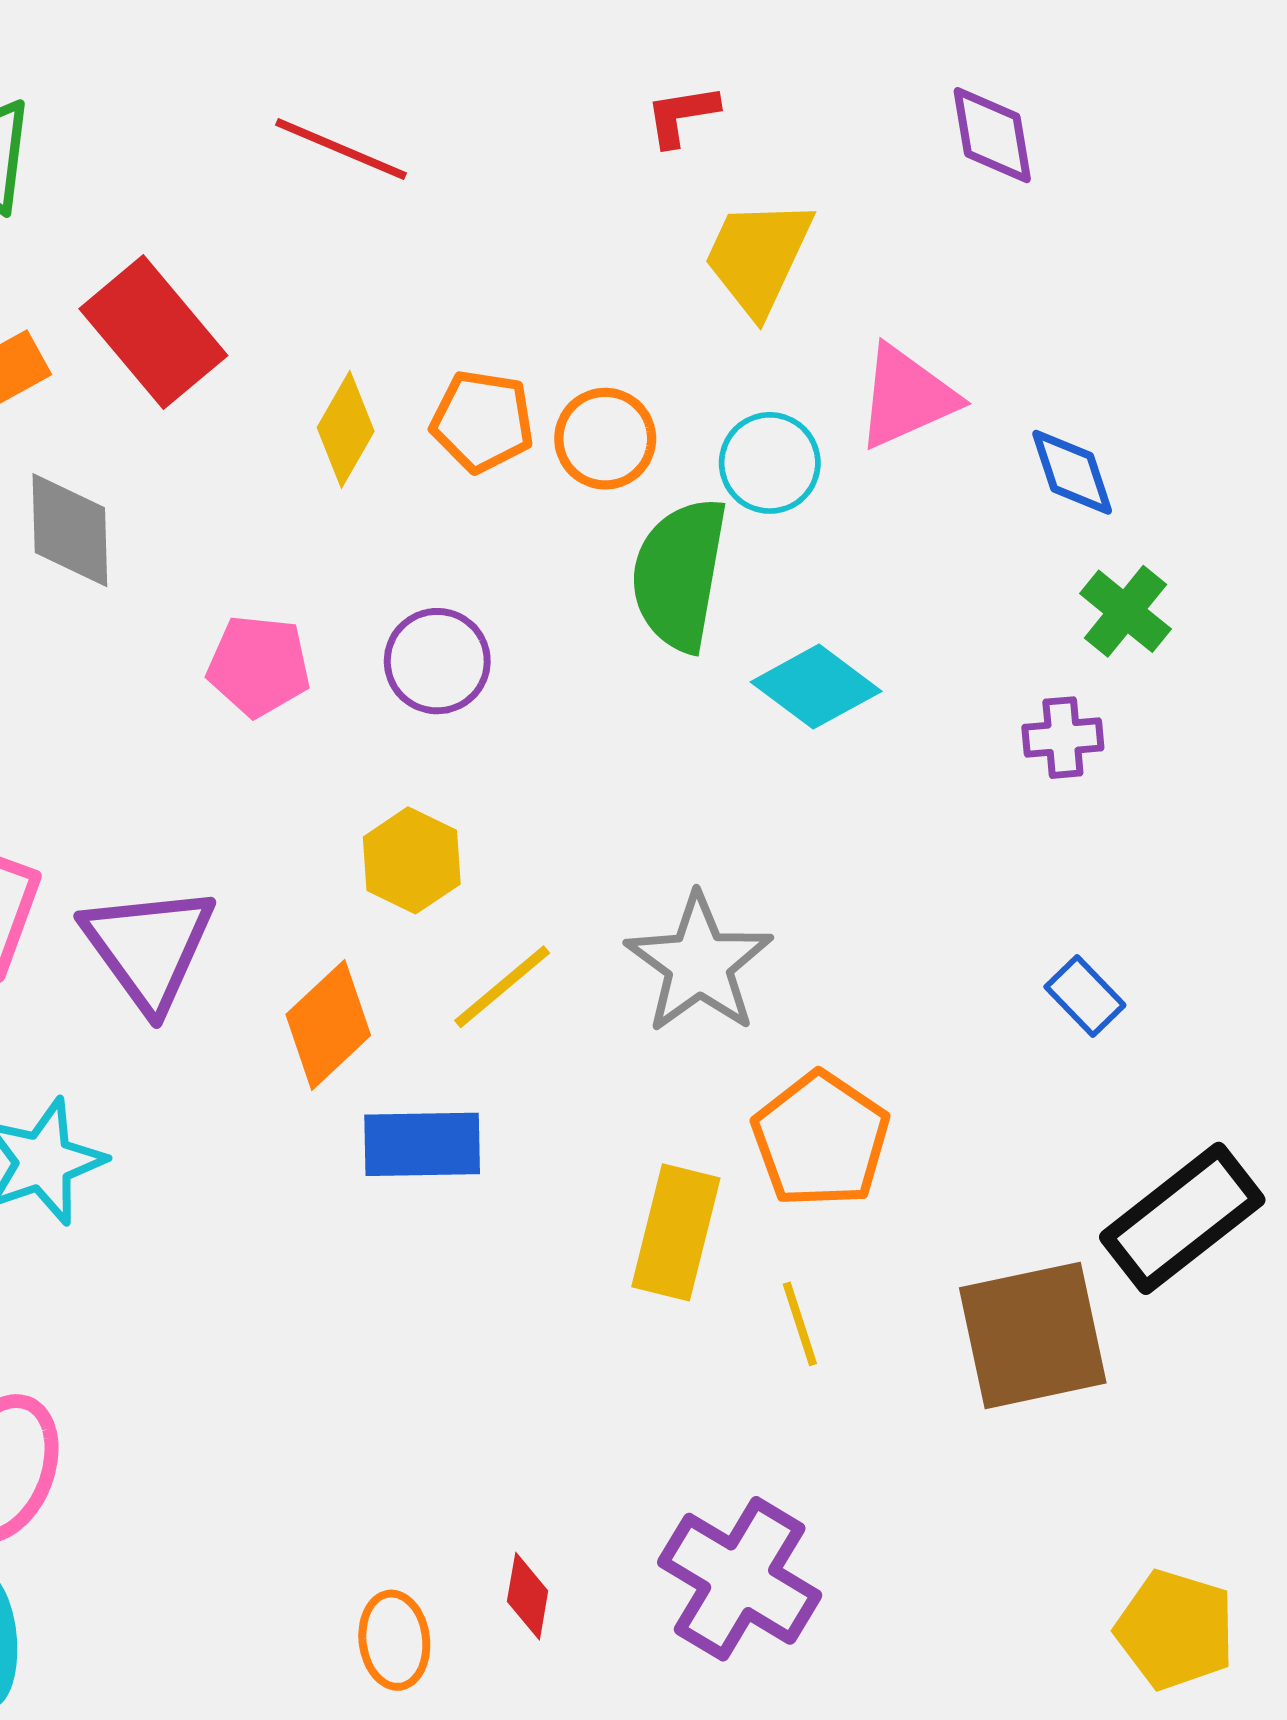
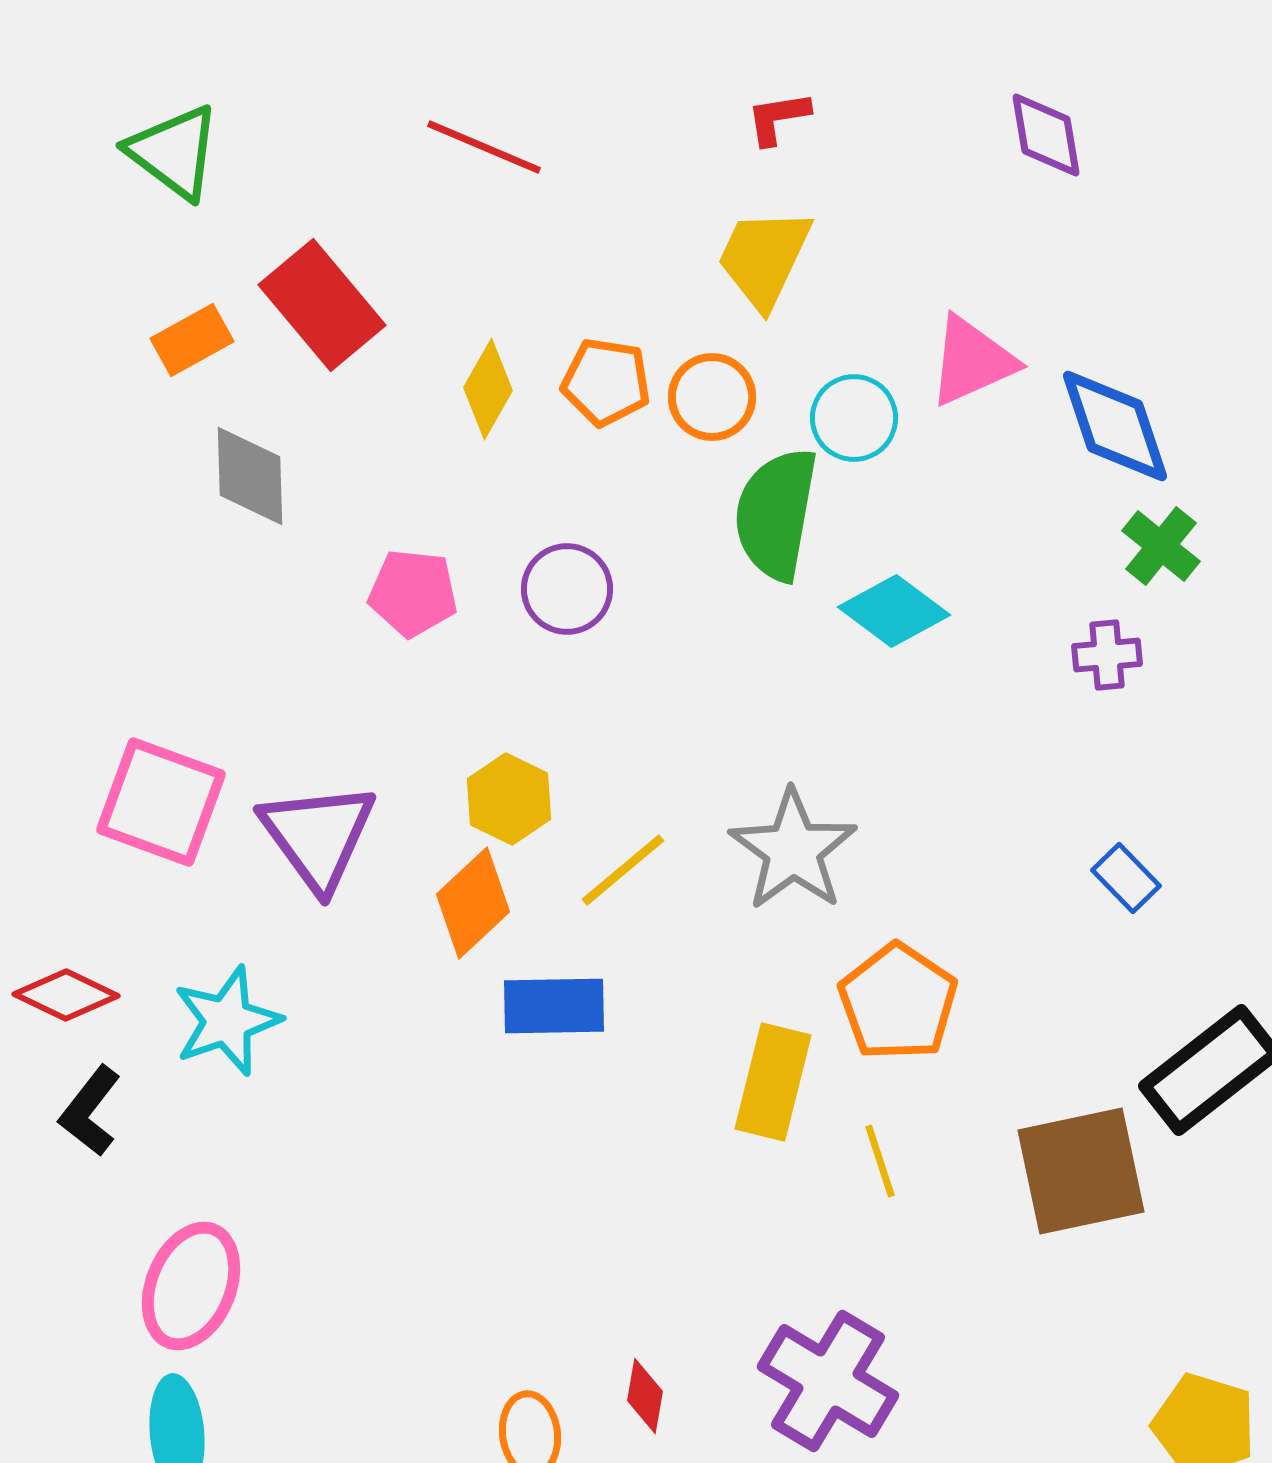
yellow trapezoid: (758, 257) -> (764, 258), moved
blue diamond: (1072, 472) -> (1115, 426), size x1.5
yellow hexagon: (412, 860) -> (509, 799), moved

